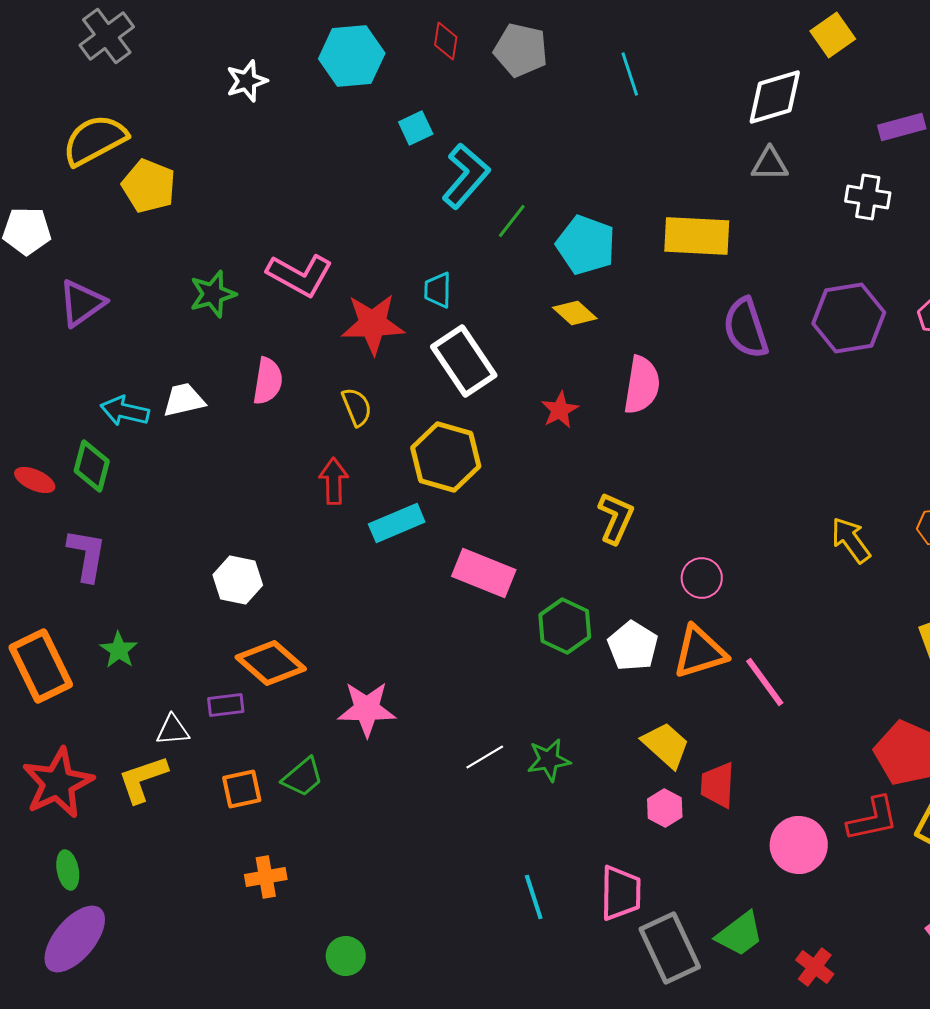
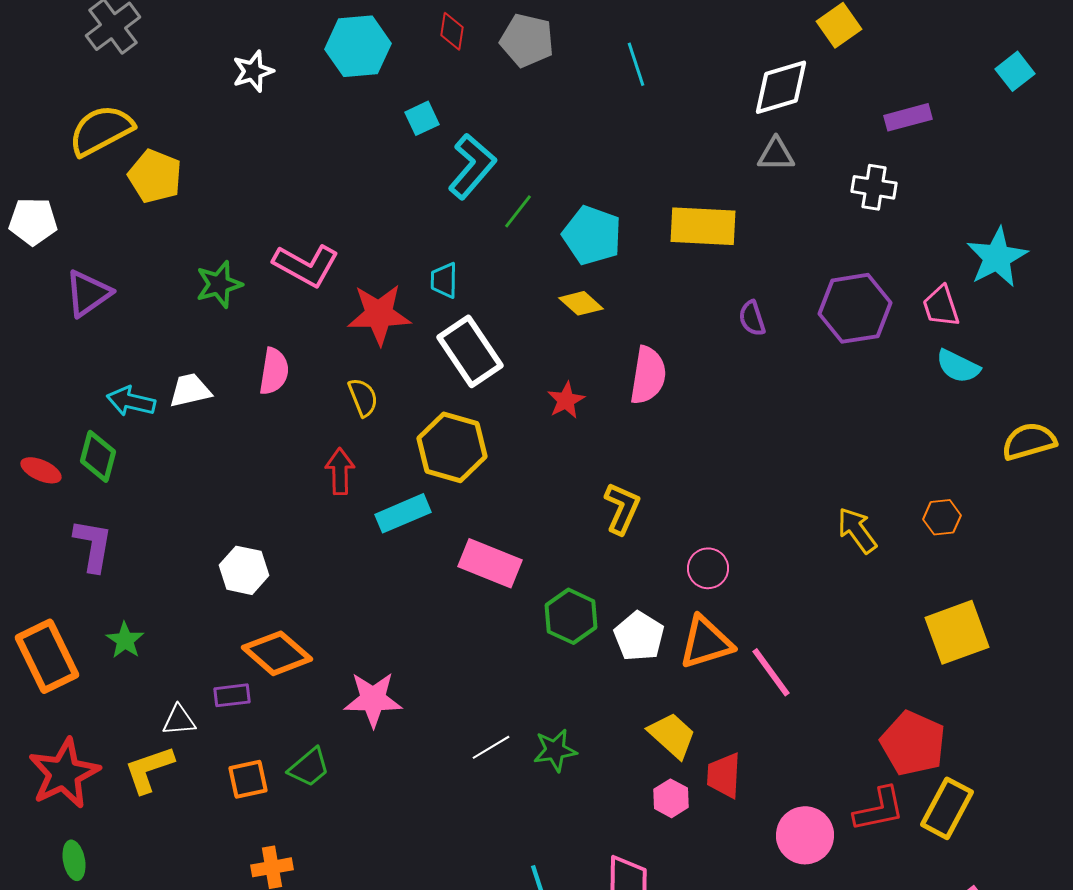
purple semicircle: (746, 328) -> (752, 318), size x0.6

